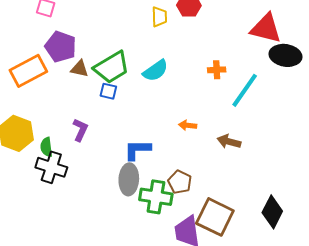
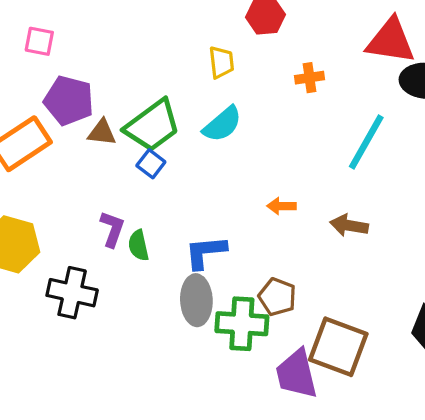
yellow trapezoid: (159, 17) -> (221, 62), moved
orange cross: (217, 70) -> (309, 78), moved
blue square: (108, 91) -> (151, 164), turned 30
green semicircle: (46, 147) -> (138, 245), moved

